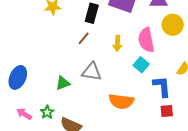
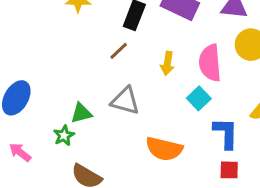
green star: (47, 112) -> (64, 135), moved

